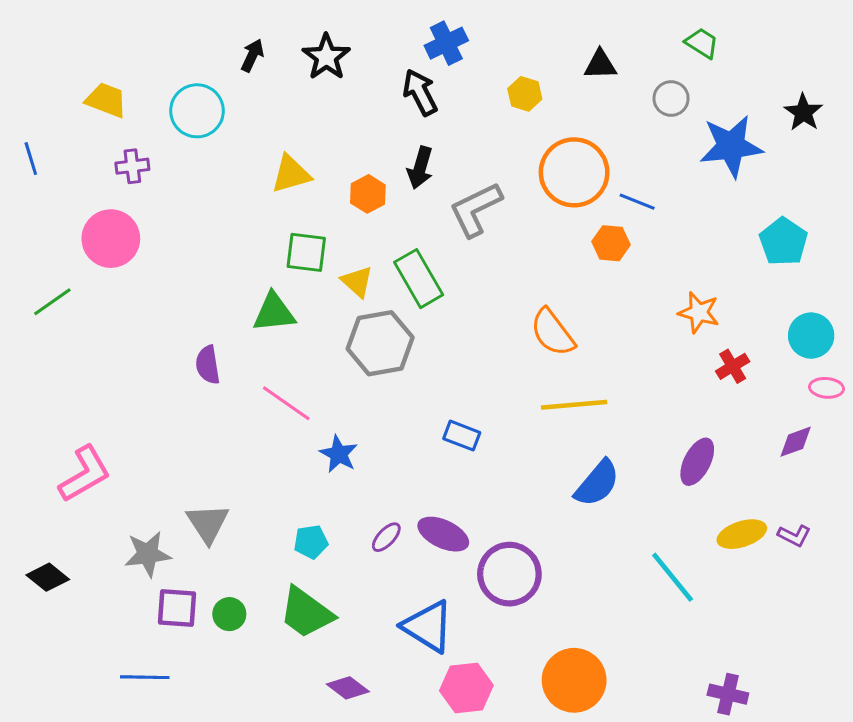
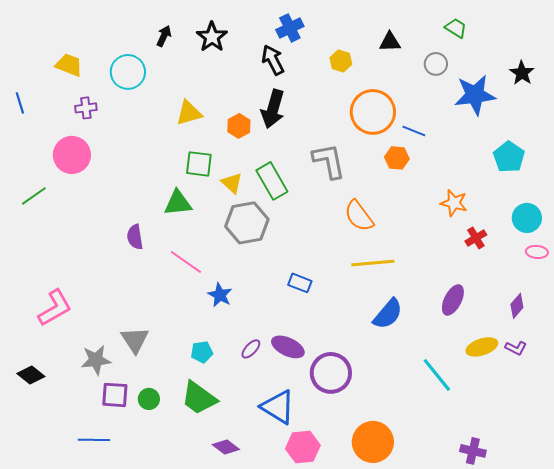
black arrow: (420, 168) -> (273, 109), size x1.4
gray L-shape: (476, 209) -> (329, 161), moved, turned 105
purple diamond: (796, 442) -> (517, 306), moved, turned -30

